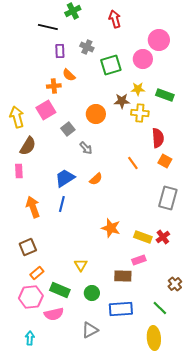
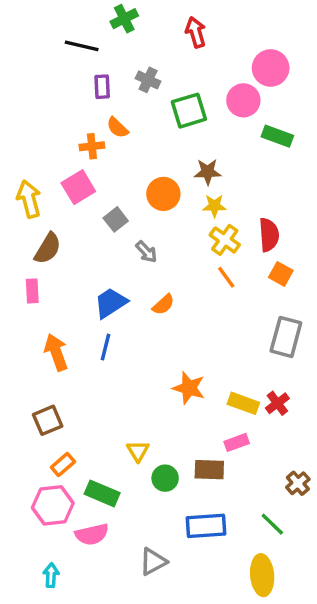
yellow star: (138, 89) -> (214, 206), moved
green rectangle: (165, 95) -> (277, 136), moved
yellow cross: (140, 113) -> (225, 240), moved, turned 30
green circle: (92, 293) -> (165, 478), moved

